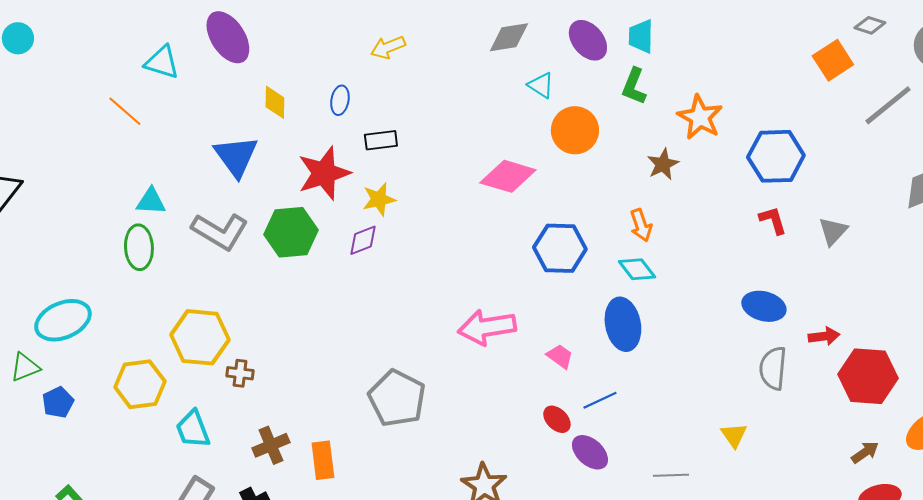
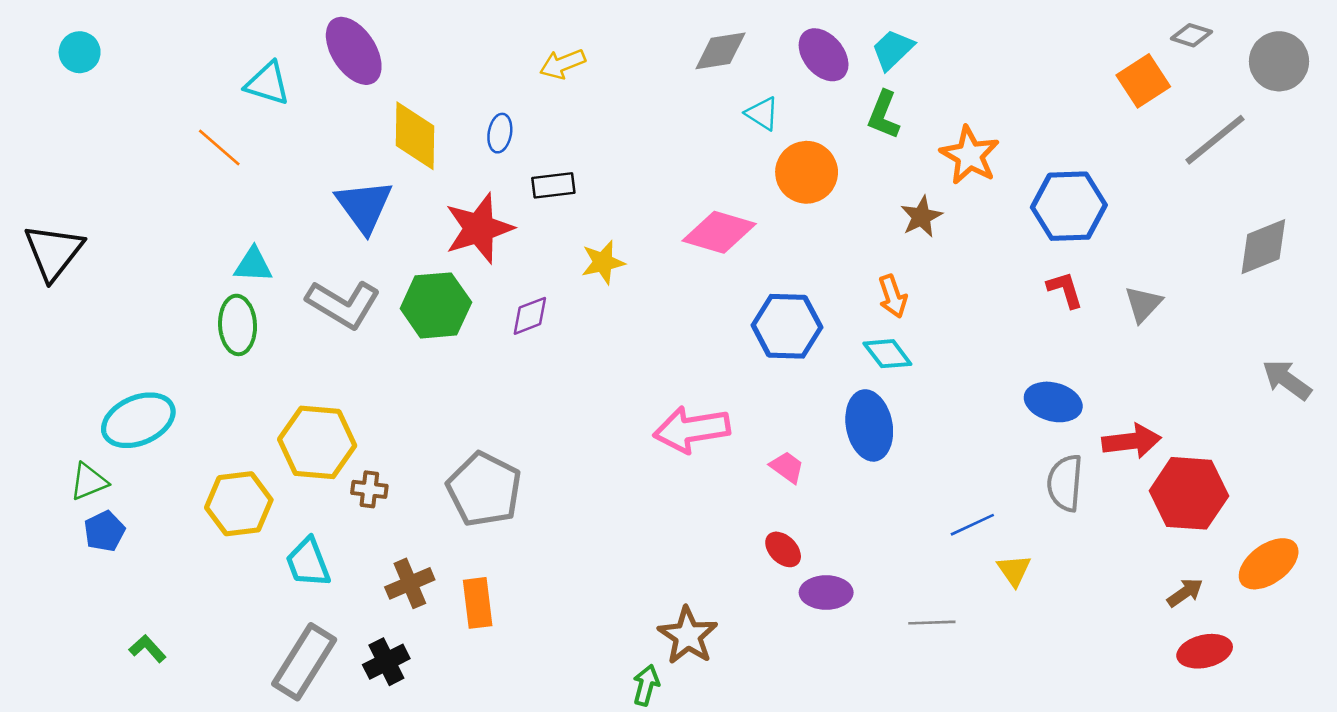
cyan trapezoid: (641, 36) -> (893, 50), turned 45
yellow diamond: (275, 102) -> (415, 136), size x1.6
yellow star: (379, 199) -> (603, 262), moved
red arrow: (824, 336) -> (1132, 441), size x1.4
gray pentagon: (397, 398) -> (484, 489), moved
blue line: (600, 400) -> (972, 525), moved
blue pentagon: (58, 402) -> (104, 531), moved
purple ellipse: (590, 452) -> (826, 593), turned -42

